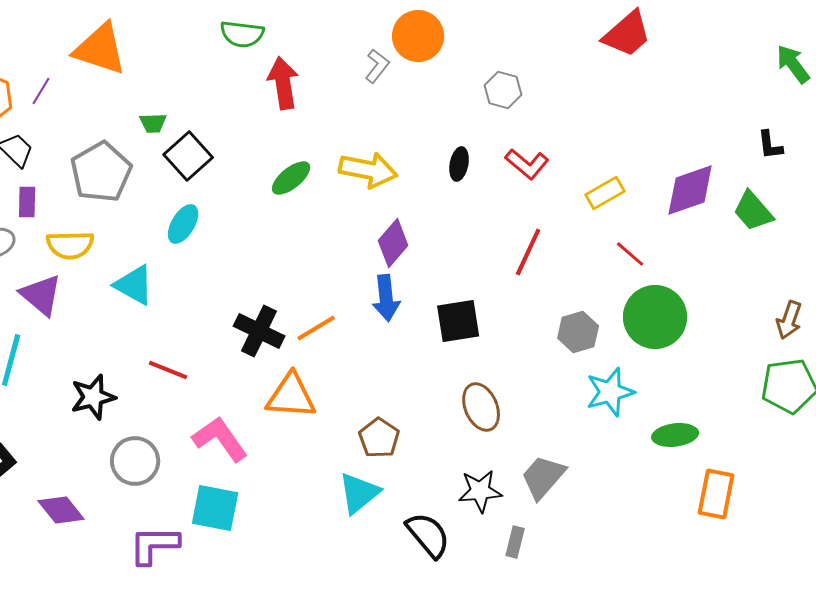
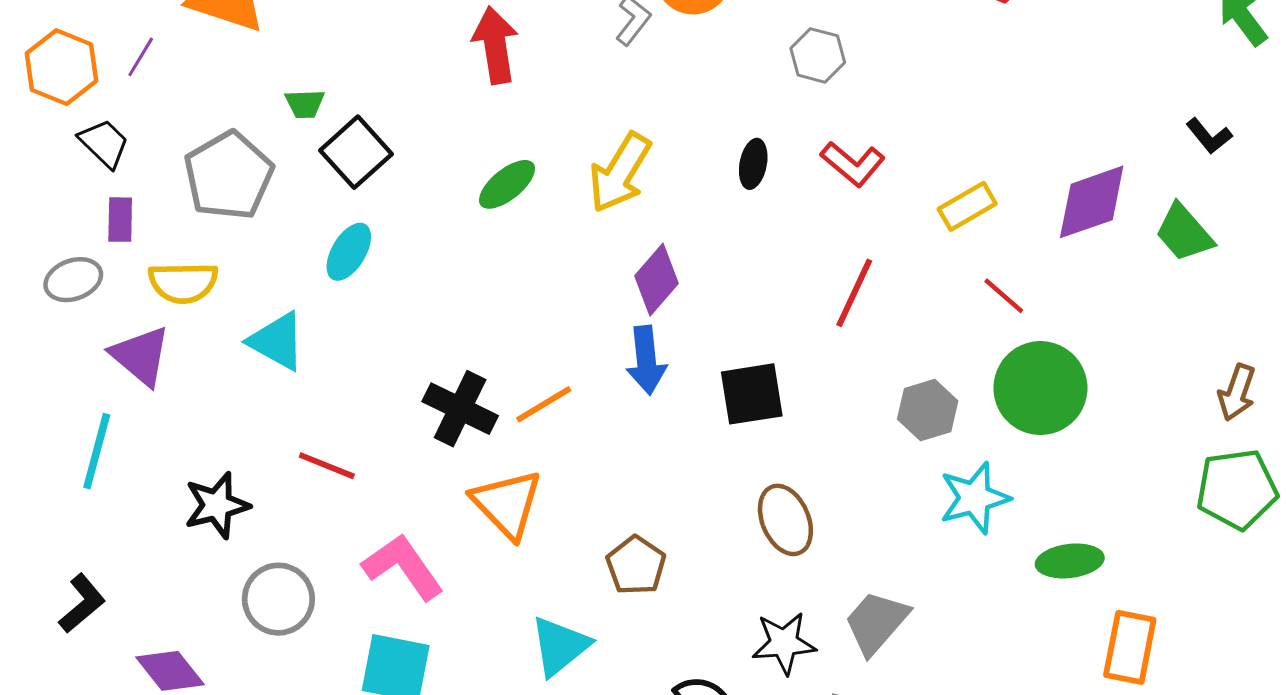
black L-shape: (770, 145) -> (1209, 136), turned -32
yellow arrow: (368, 170) -> (620, 173), turned 110
orange triangle: (291, 396) -> (507, 504), turned 42
cyan triangle: (359, 493) -> (560, 646), moved

